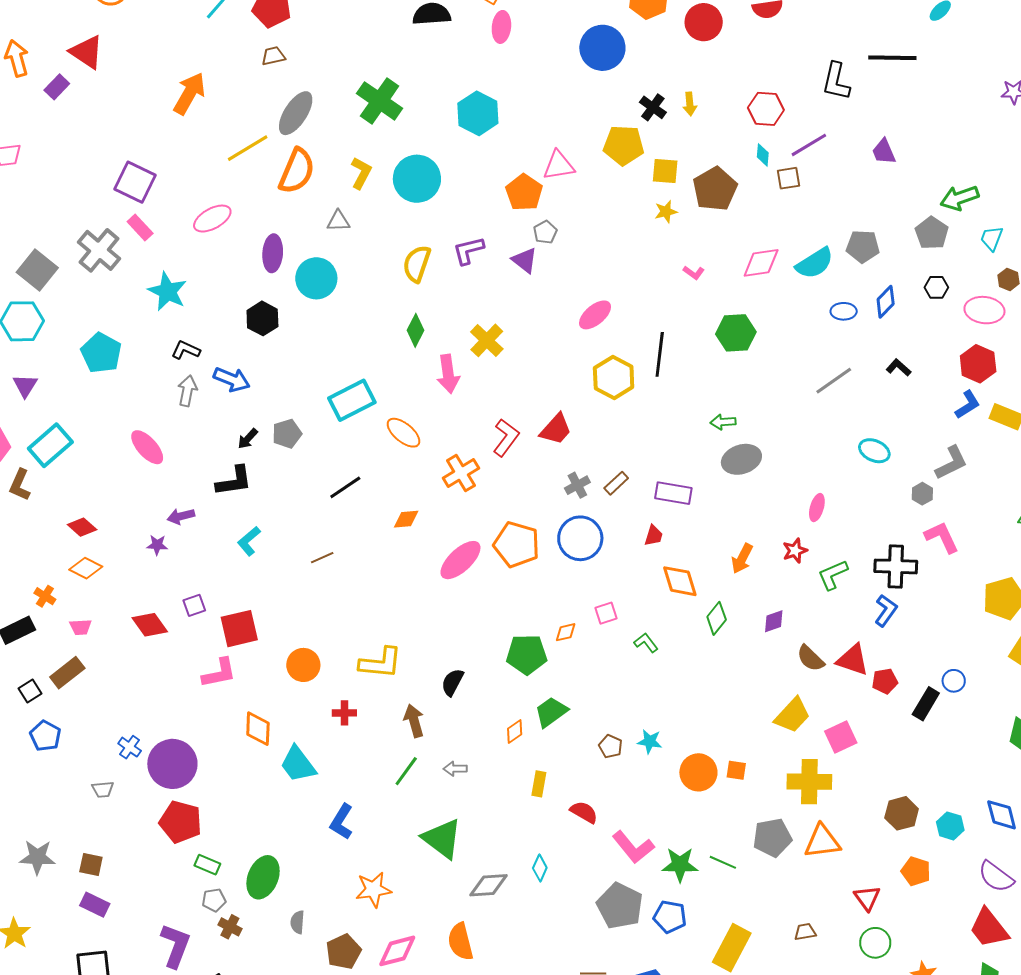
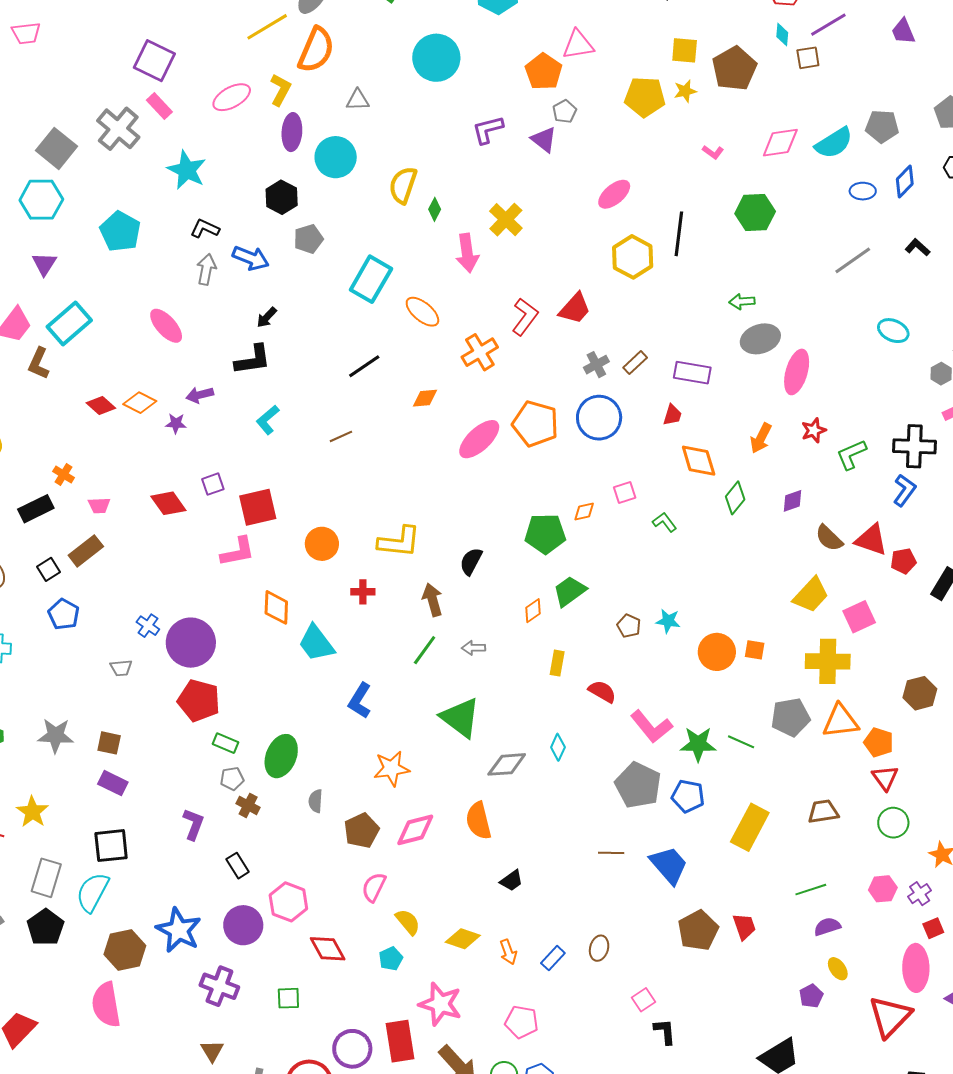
yellow pentagon: (624, 145) -> (645, 97), moved
yellow L-shape: (361, 173) -> (280, 90), moved
yellow semicircle: (417, 264) -> (403, 185), moved
green diamond: (415, 330) -> (435, 209), size x0.7
cyan rectangle: (352, 400) -> (371, 279), turned -33
gray pentagon: (287, 434) -> (308, 239), moved
pink ellipse: (817, 508) -> (797, 372), moved, size x1.6
orange diamond: (86, 568) -> (140, 403), moved
orange pentagon: (916, 871) -> (879, 742), moved
brown trapezoid: (805, 932) -> (823, 812), size x1.4
purple L-shape: (175, 946) -> (193, 824), size x0.7

